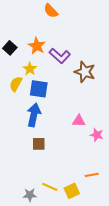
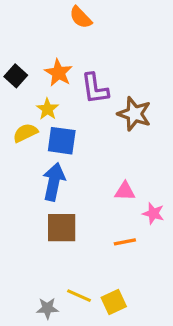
purple L-shape: (60, 56) -> (95, 89), turned 40
yellow semicircle: (16, 84) -> (25, 133), turned 35
brown square: (39, 144) -> (62, 228), size x1.5
orange line: (92, 175) -> (125, 242), moved

